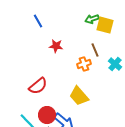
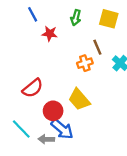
green arrow: (92, 19) -> (76, 18), moved, turned -56
red star: (56, 46) -> (50, 34), moved
red circle: (47, 115) -> (53, 111), moved

